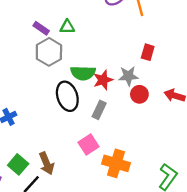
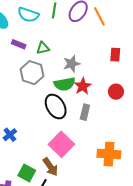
purple rectangle: (41, 28) -> (19, 44), moved
gray star: (128, 76) -> (72, 64), moved
pink square: (89, 145) -> (61, 144), moved, size x1.4

